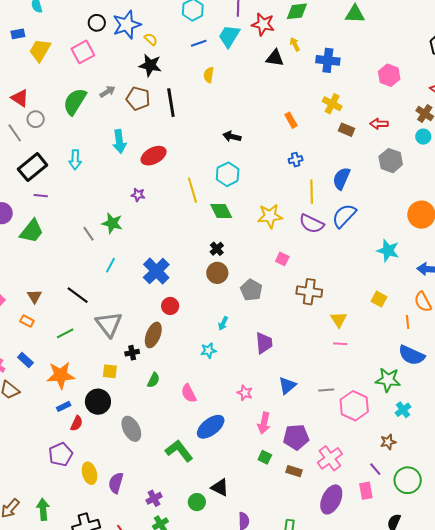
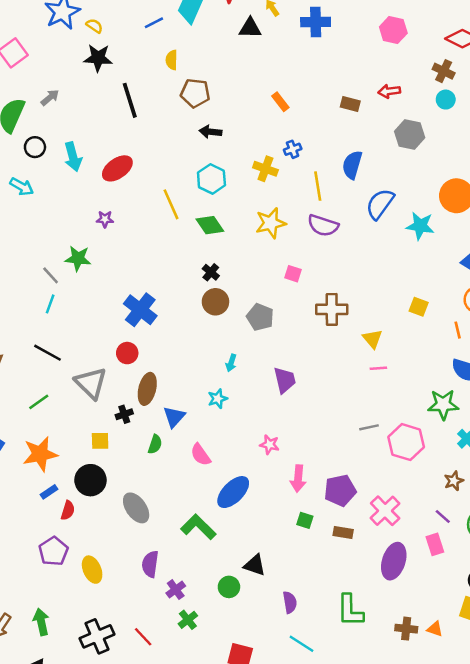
black circle: (97, 23) -> (35, 147), moved
brown pentagon: (138, 99) -> (195, 93), moved
yellow cross: (332, 104) -> (265, 169), moved
cyan arrow: (75, 160) -> (22, 187), turned -54
blue semicircle: (344, 216) -> (380, 204), moved
cyan star: (388, 251) -> (420, 226), moved
cyan line: (111, 265) -> (50, 304), moved
red circle: (170, 306) -> (127, 353), moved
blue triangle: (287, 385) -> (174, 417), moved
purple semicircle: (116, 483) -> (150, 564), moved

